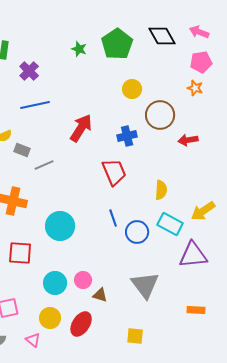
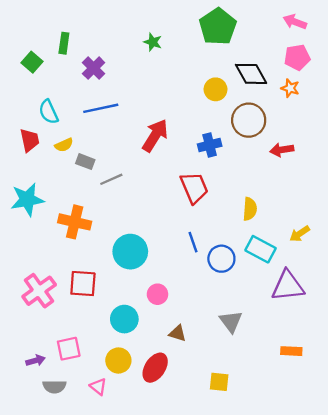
black diamond: (162, 36) -> (251, 74), moved
green pentagon: (117, 44) -> (218, 27), moved
yellow arrow: (203, 211) -> (300, 234), size x0.7
pink circle: (83, 280) -> (157, 294), moved
gray triangle: (145, 285) -> (231, 321), size x0.7

